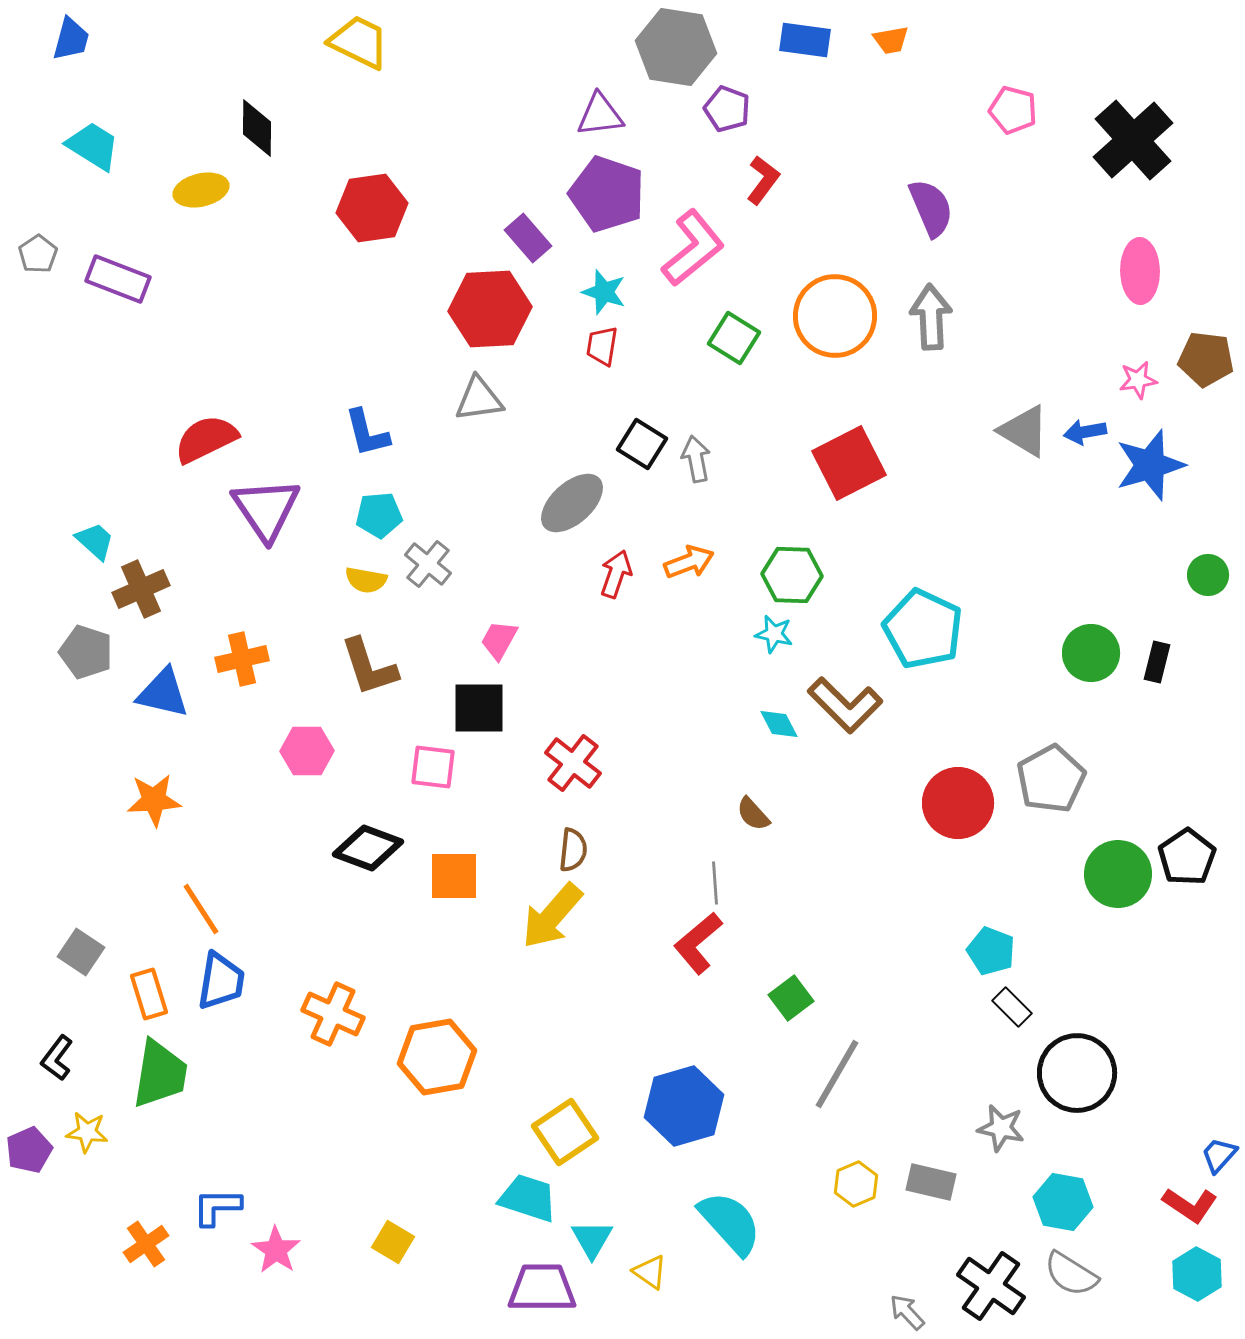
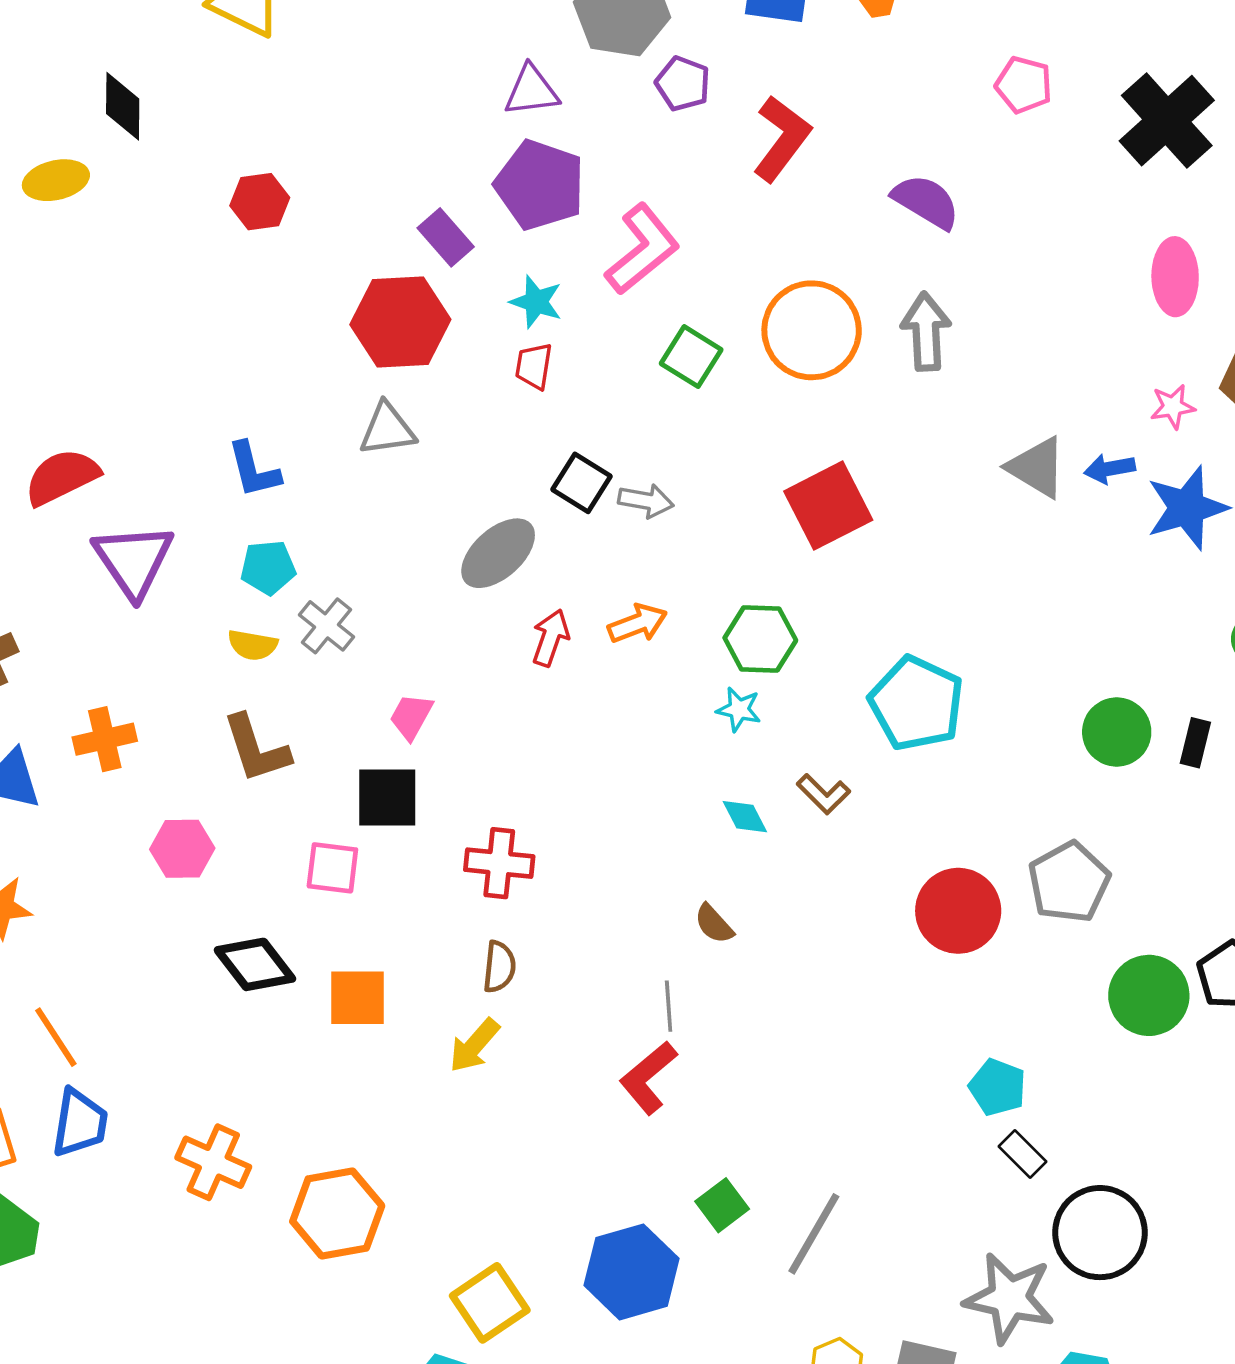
red L-shape: (763, 180) -> (782, 138), moved, size x1.5
red hexagon: (372, 208) -> (260, 202), size x0.7
purple semicircle: (931, 208) -> (926, 202), turned -36
gray arrow: (696, 459) -> (646, 501), turned 111
brown L-shape: (845, 705) -> (823, 794), size x0.6
red cross: (573, 763) -> (499, 863), turned -32
black diamond: (368, 848) -> (255, 964), turned 32
yellow arrow: (552, 916) -> (474, 1045), size x0.7
green square: (791, 998) -> (722, 1205), moved
gray star: (1001, 1128) -> (1009, 1298), size x1.6

